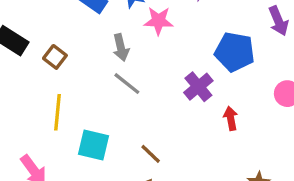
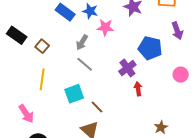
gray arrow: (121, 47) -> (82, 42), turned 42
red arrow: (231, 118) -> (138, 89), moved
cyan square: (93, 145) -> (74, 94), moved, turned -36

